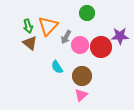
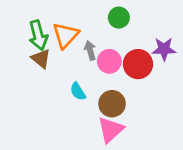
green arrow: (28, 26) -> (38, 35), size x1.5
gray arrow: (66, 37) -> (90, 50), turned 136
pink triangle: (81, 95) -> (111, 130), size x1.5

